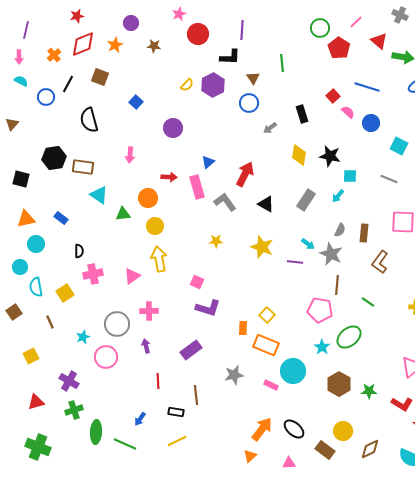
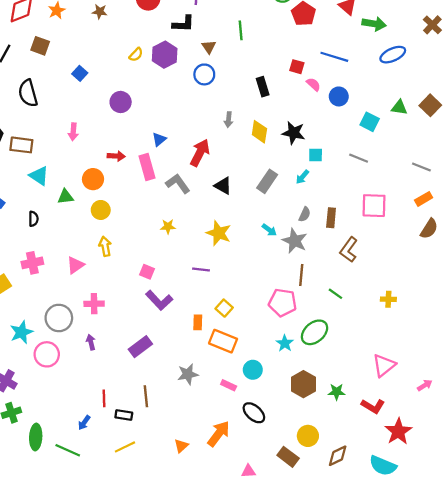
red square: (333, 96) -> (297, 67), turned -32
gray arrow: (270, 128) -> (229, 120), moved, turned -48
black semicircle: (79, 251) -> (33, 219), moved
yellow arrow: (159, 259) -> (105, 246), size x0.7
purple line: (295, 262) -> (201, 269), moved
purple L-shape: (208, 308) -> (159, 300), turned 30
cyan star: (83, 337) -> (21, 332), size x1.5
cyan circle: (293, 371) -> (253, 370), size x0.7
red line: (158, 381) -> (104, 398), moved
black ellipse: (294, 429) -> (254, 413), moved
orange triangle: (250, 456) -> (181, 446), moved

